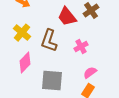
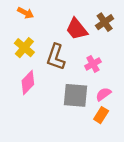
gray square: (52, 81) -> (75, 95), moved

